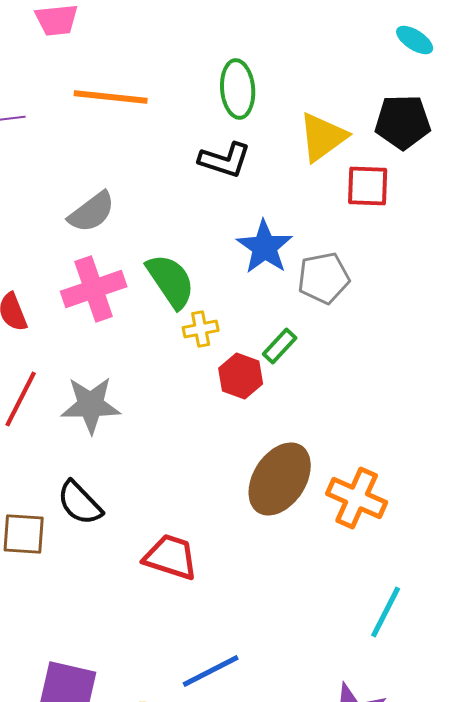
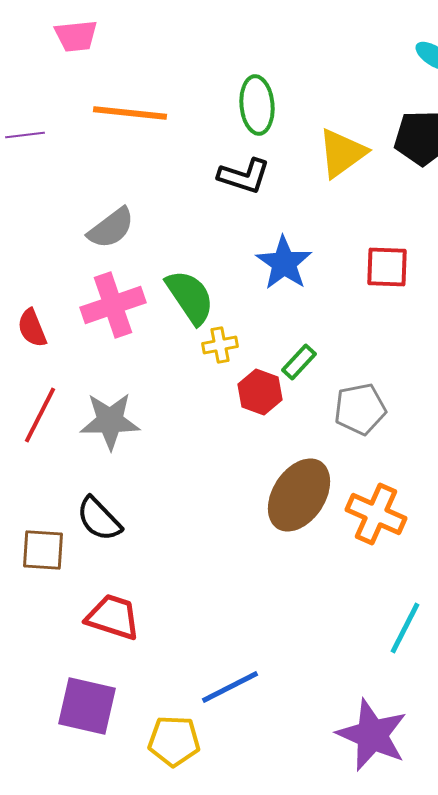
red square: (368, 186) -> (387, 267), moved
gray pentagon: (324, 278) -> (360, 409), moved
red trapezoid: (171, 557) -> (113, 617), moved

